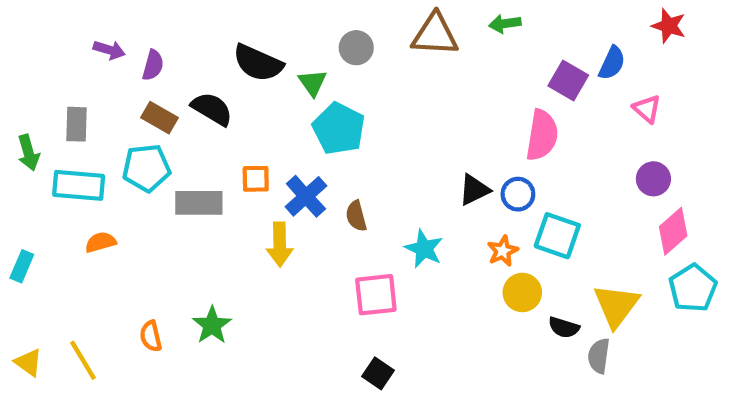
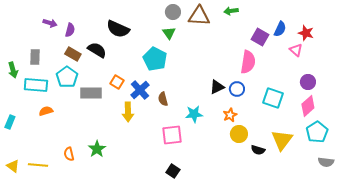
red star: (669, 26) -> (306, 33), moved
gray circle: (356, 48) -> (173, 12), moved
green triangle: (313, 83) -> (169, 33), moved
cyan pentagon: (146, 168) -> (67, 77), turned -30
orange square: (256, 179) -> (117, 82), turned 32
purple circle: (653, 179) -> (308, 82), moved
cyan square: (557, 236) -> (273, 98), moved
cyan star: (424, 249) -> (194, 114), turned -30
gray semicircle: (599, 356) -> (326, 162), moved, turned -91
yellow line: (83, 360) -> (38, 165), turned -54

